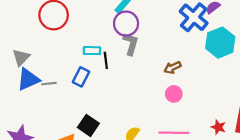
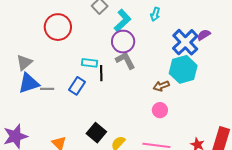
cyan hexagon: (220, 43) -> (183, 69), moved
gray L-shape: (131, 44) -> (125, 60), turned -50
black square: (88, 125) -> (96, 133), moved

